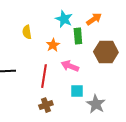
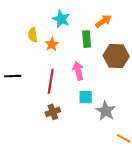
cyan star: (64, 19) -> (61, 19), moved
orange star: (53, 45) -> (52, 44), moved
pink arrow: (70, 66) -> (78, 71), turned 54

